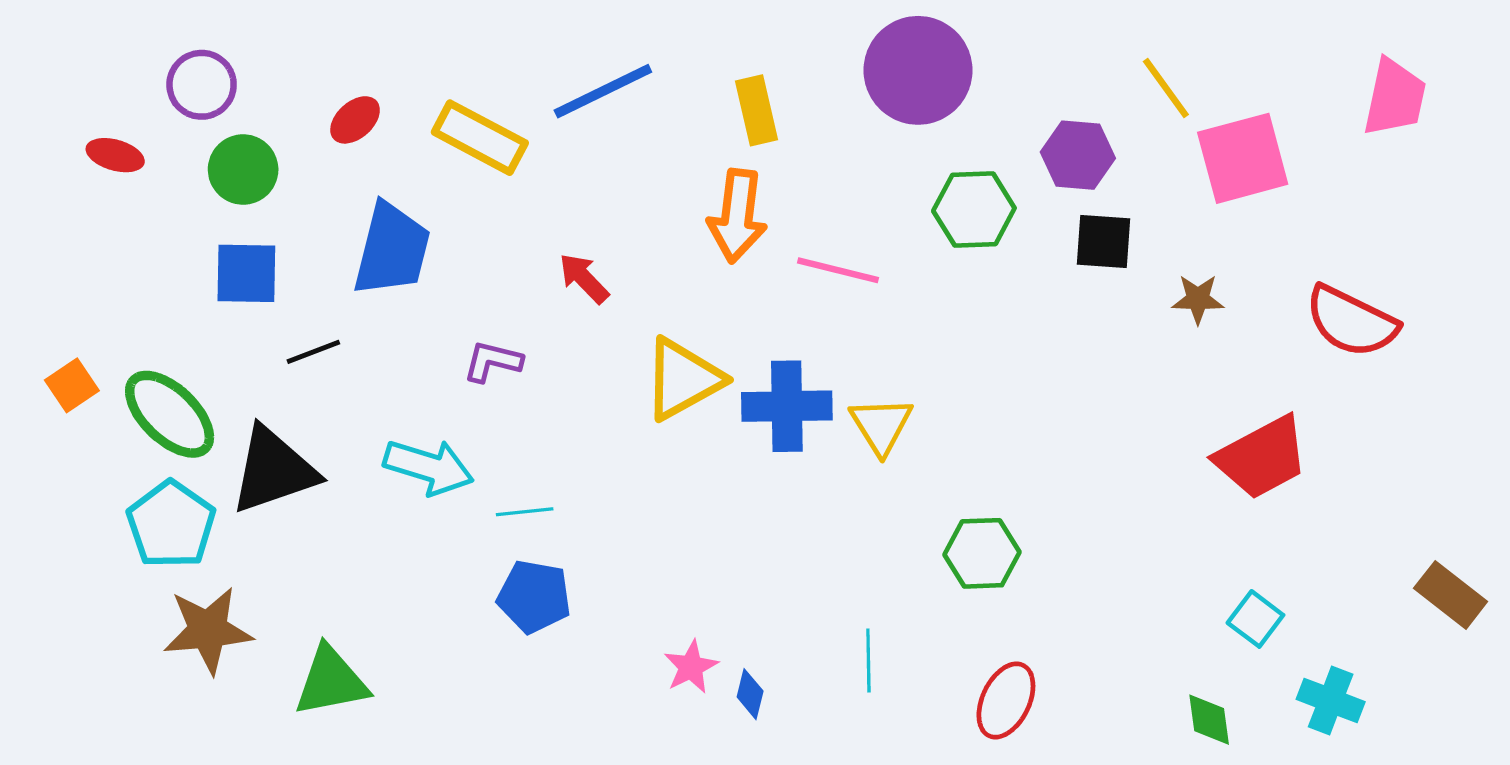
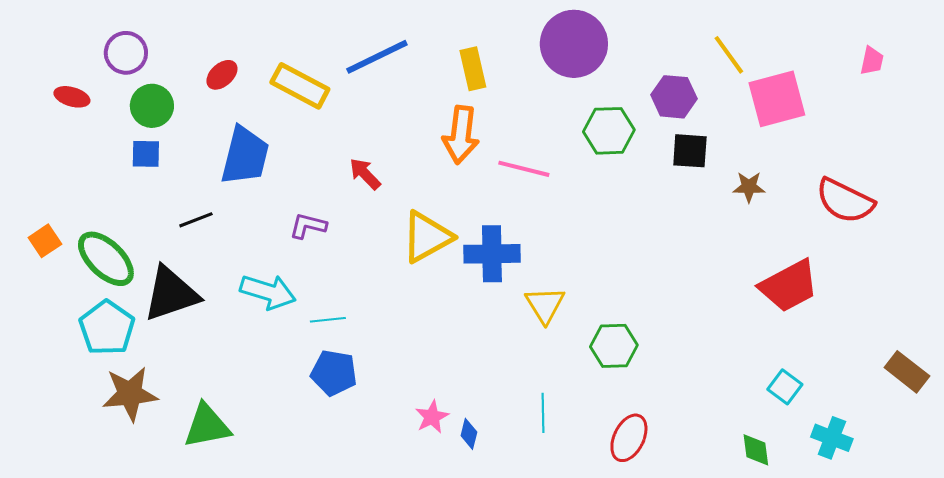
pink trapezoid: (1395, 98) -> (872, 61), size x0.6
blue square: (246, 273) -> (146, 154), moved, size x0.7
yellow triangle: (881, 425) -> (545, 305), moved

